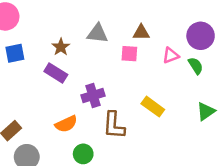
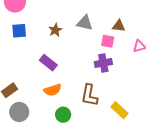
purple rectangle: (56, 73) -> (48, 63), moved
purple cross: (93, 95) -> (103, 63), moved
yellow rectangle: (153, 107) -> (119, 110), moved

